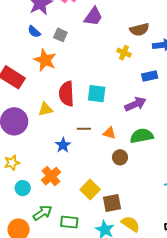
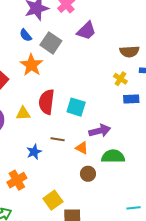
gray square: (60, 35) -> (51, 43), size x1.5
yellow cross: (124, 53) -> (120, 79), moved
purple arrow: (135, 104) -> (100, 131), moved

